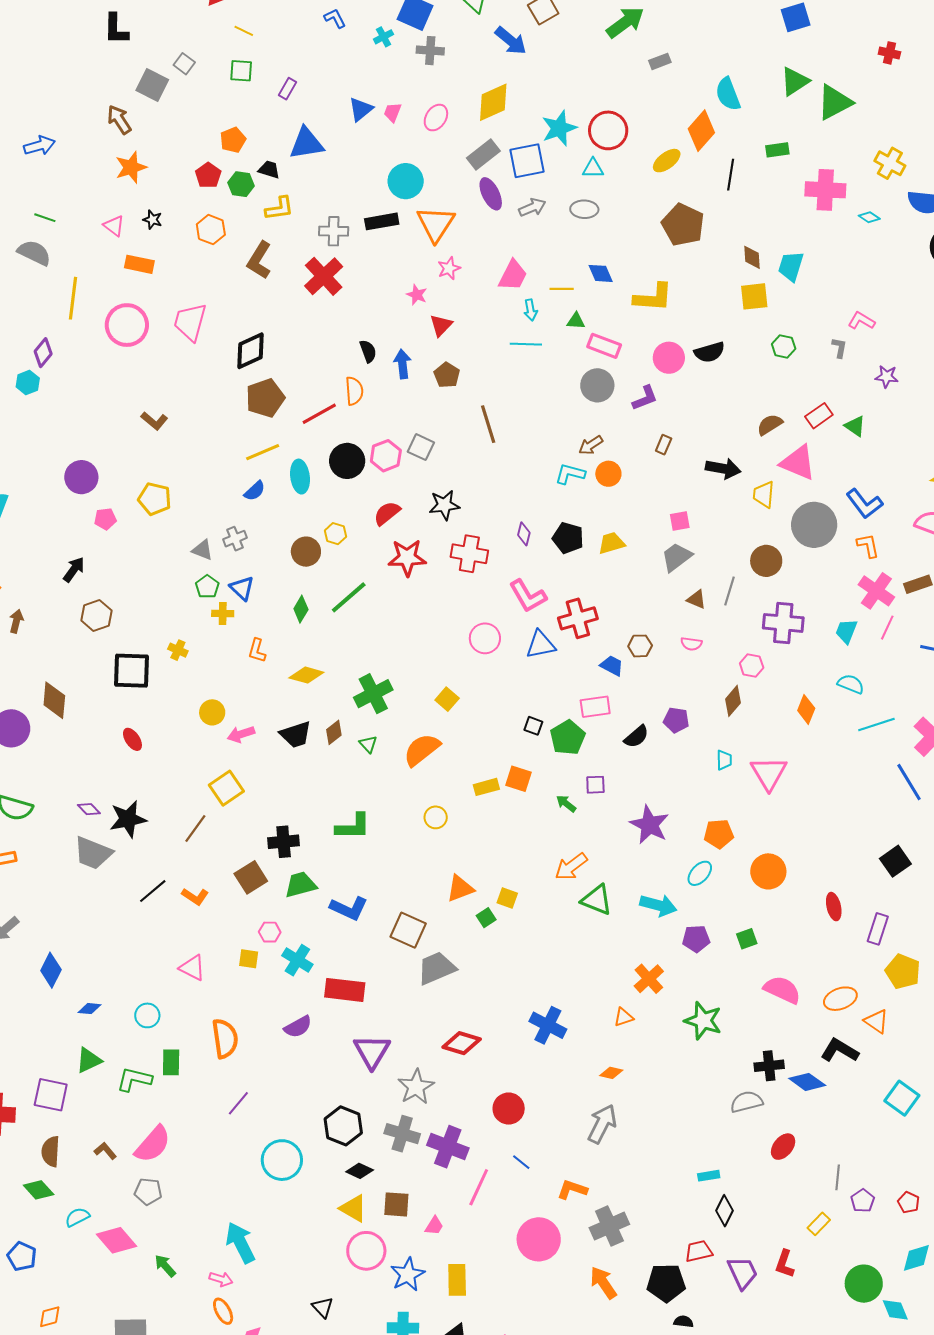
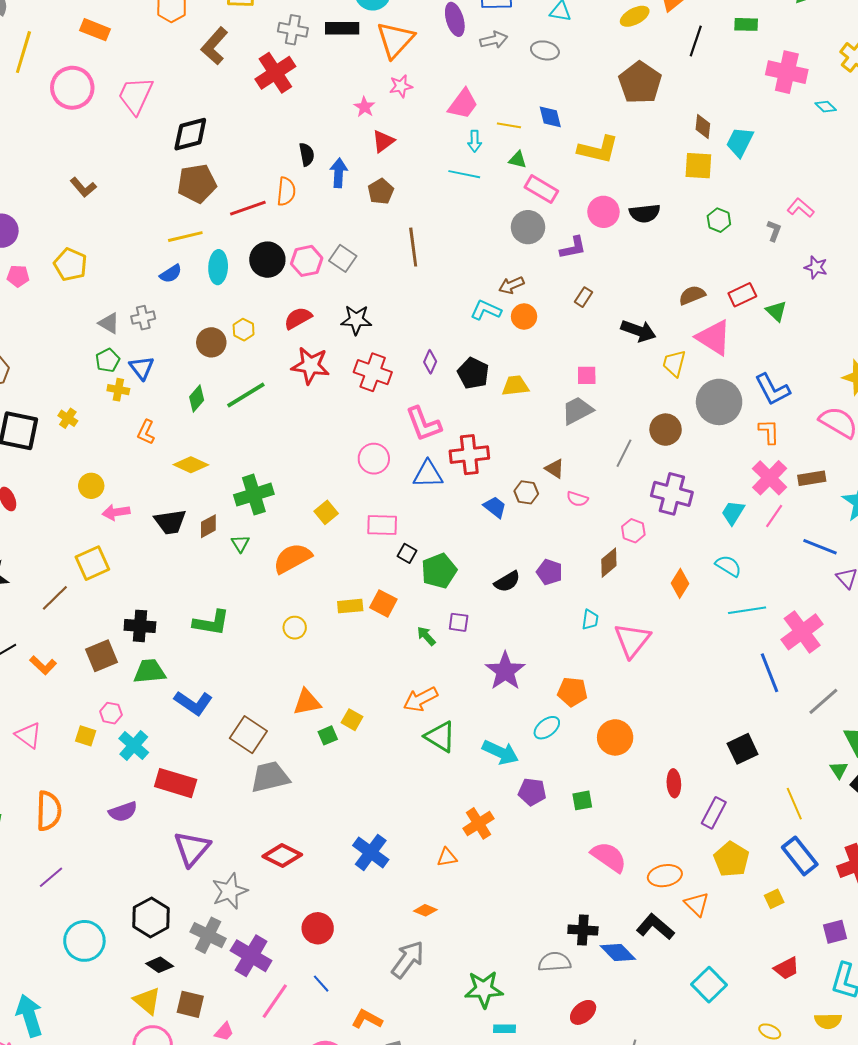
brown triangle: (696, 599) -> (555, 469), moved
pink rectangle: (595, 707) -> (382, 525), moved
green star: (703, 1021) -> (484, 989), moved, turned -30

